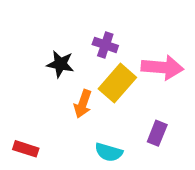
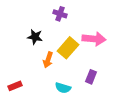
purple cross: (105, 45) -> (60, 14), moved
red rectangle: (26, 149) -> (15, 86), turned -40

